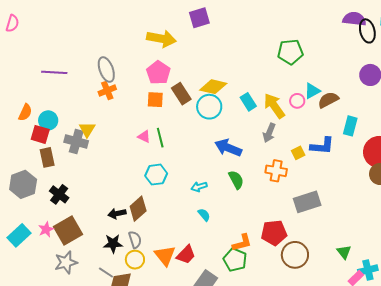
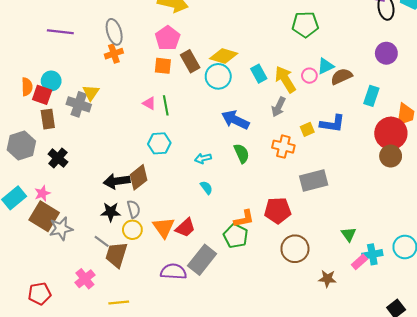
orange semicircle: (25, 112) -> (27, 87), moved, turned -30
cyan rectangle: (350, 126) -> (371, 96), moved
black arrow: (117, 214) -> (117, 181), size x1.4
brown square: (68, 230) -> (44, 216), moved, turned -32
brown circle: (295, 255) -> (295, 249), moved

